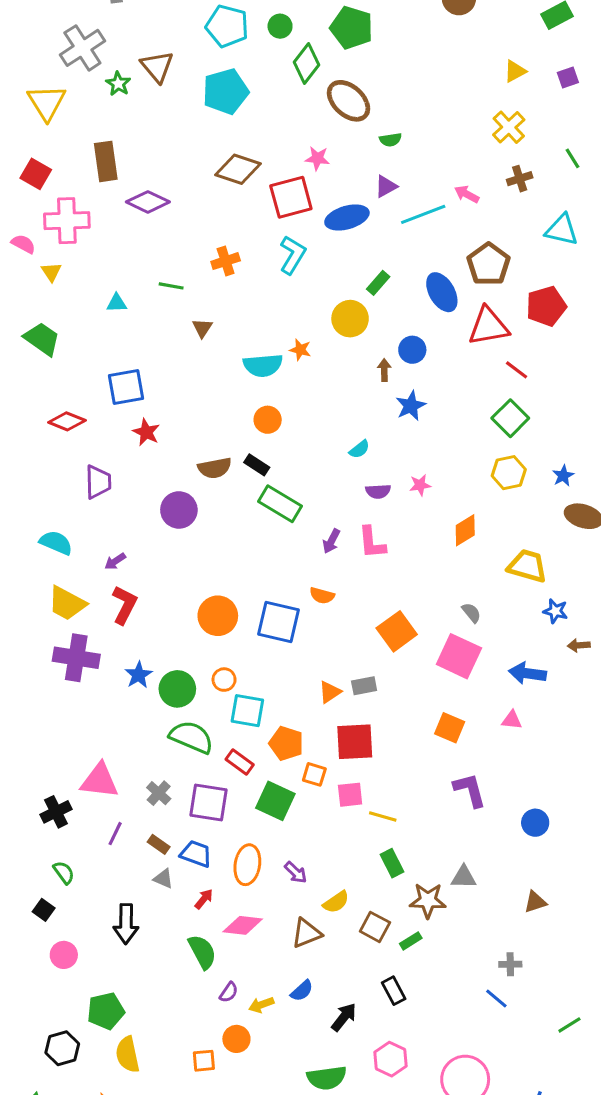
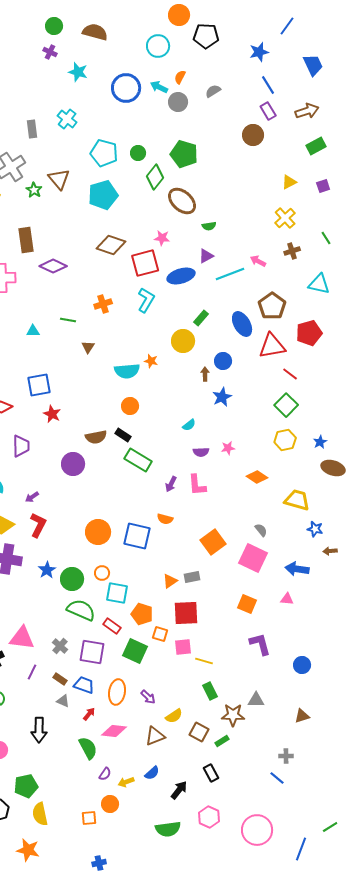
orange diamond: (465, 530) -> (257, 477), turned 65
green line: (569, 1025) -> (330, 827), moved

